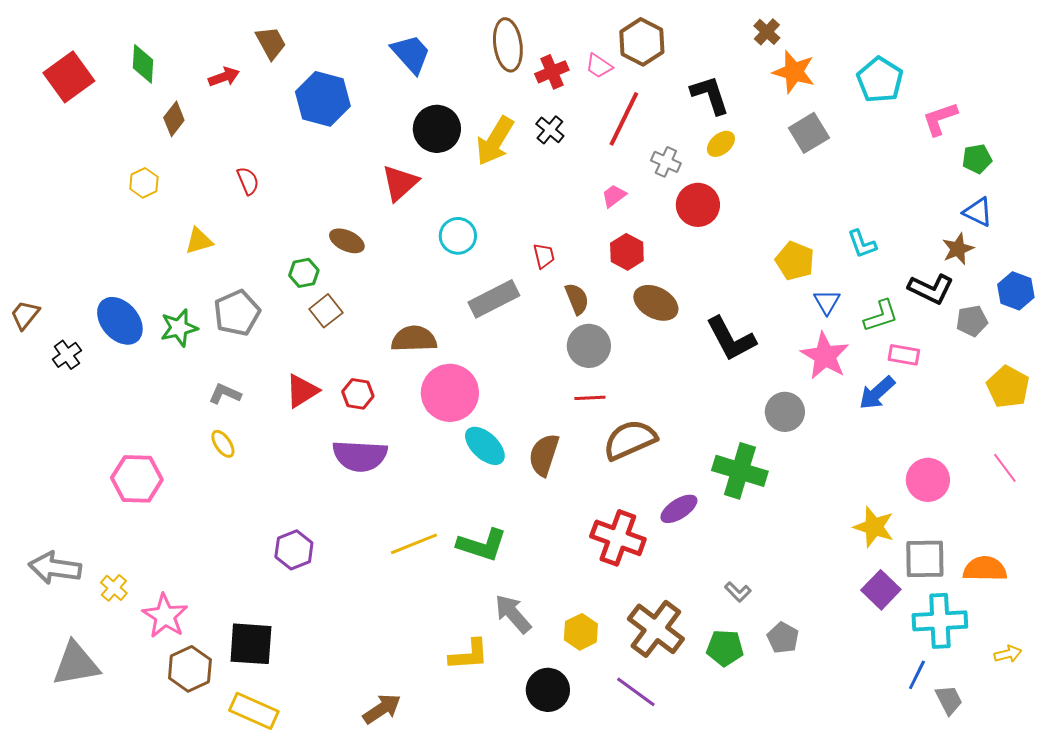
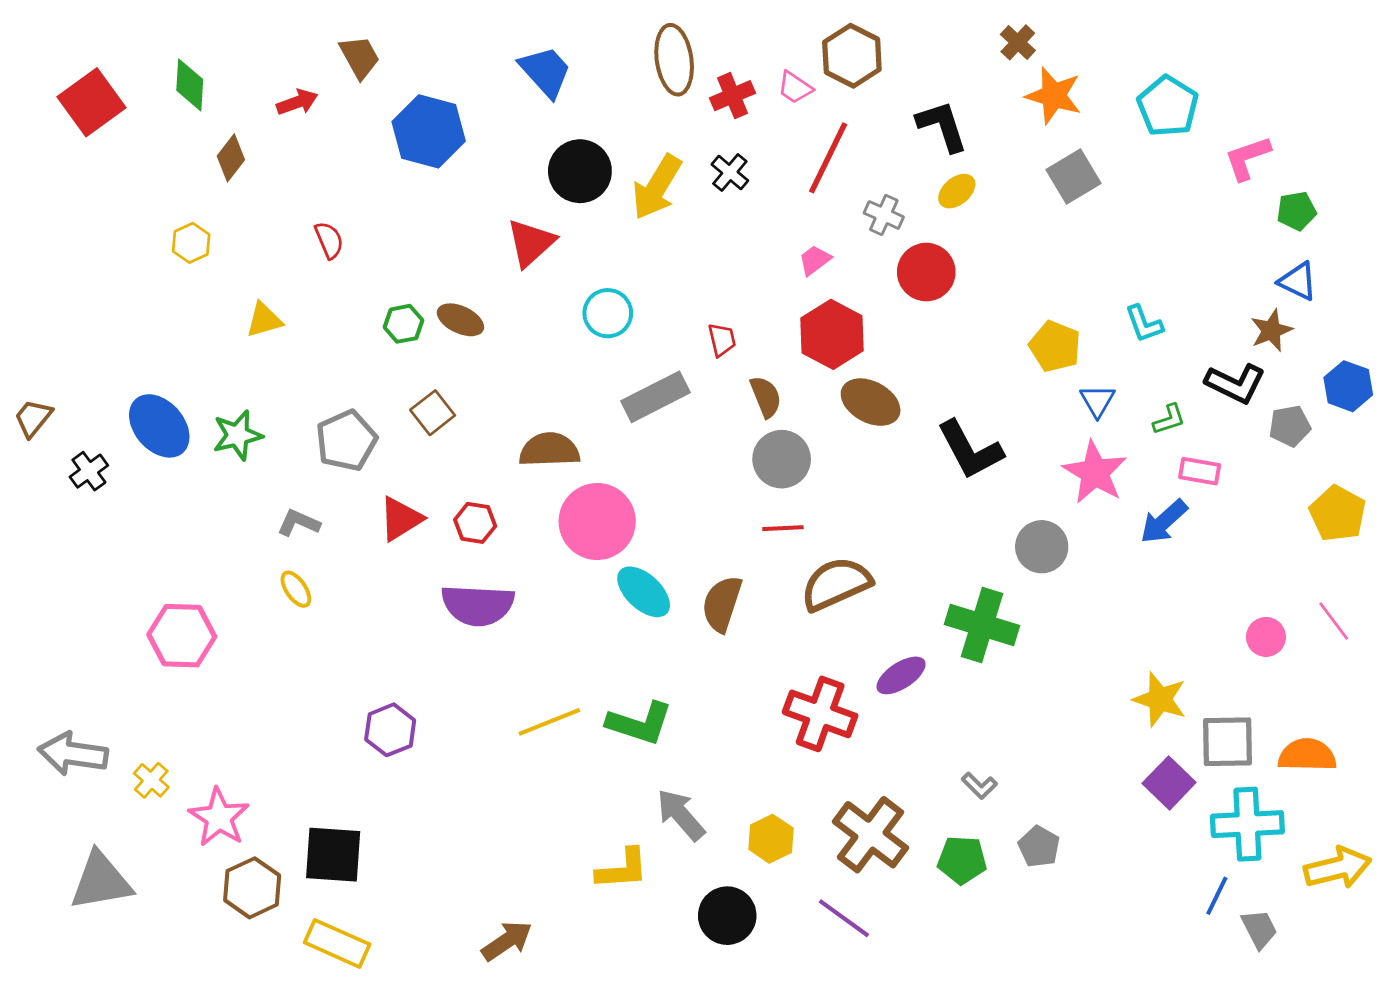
red hexagon: (627, 252) -> (832, 334), size x1.4
green hexagon: (304, 273) -> (403, 324), moved
gray pentagon: (237, 313) -> (346, 441), moved
green L-shape: (881, 316) -> (1169, 419), size x0.7
pink circle: (928, 480) -> (1266, 637), moved, size x0.7
yellow arrow: (1008, 654) -> (1338, 868), size x1.8

